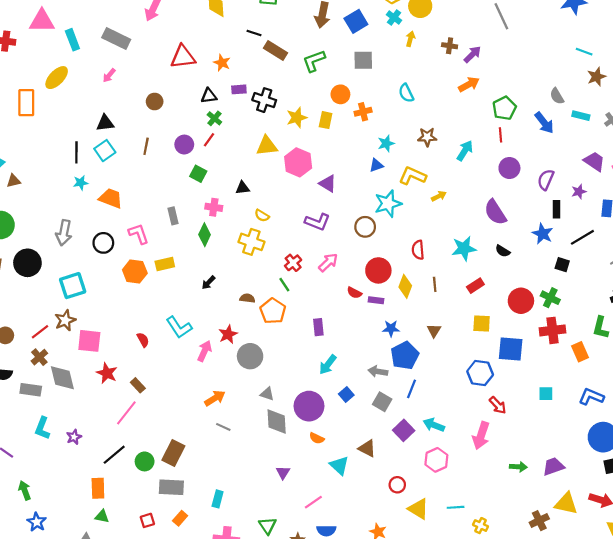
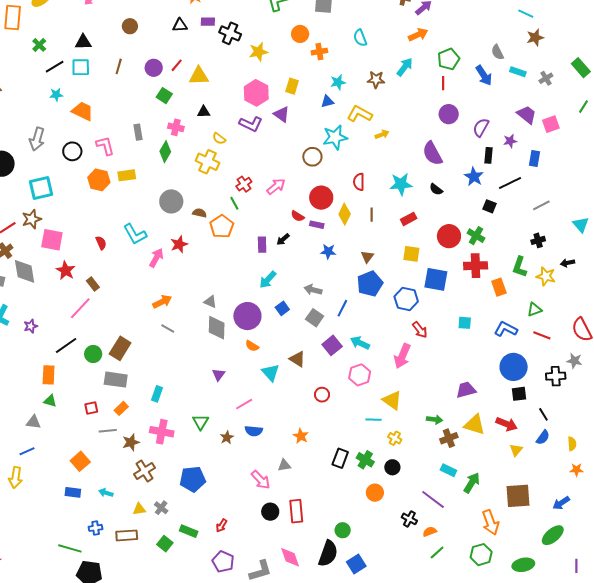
green cross: (214, 118) -> (39, 45), moved
yellow rectangle: (326, 120) -> (292, 86), moved
yellow triangle: (267, 146) -> (199, 76), moved
cyan square: (105, 151) -> (81, 67), turned 30
cyan arrow: (465, 151) -> (405, 67), moved
black line: (76, 152) -> (55, 67), turned 54
purple L-shape: (317, 222) -> (251, 124), moved
black arrow: (208, 283) -> (283, 239), moved
gray circle: (250, 356) -> (171, 201), moved
blue pentagon: (405, 356) -> (370, 284), moved
green arrow: (518, 467) -> (435, 419), moved
yellow triangle: (418, 509) -> (392, 400), moved

